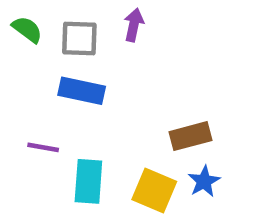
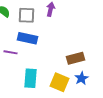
purple line: (43, 147) -> (10, 52), moved

